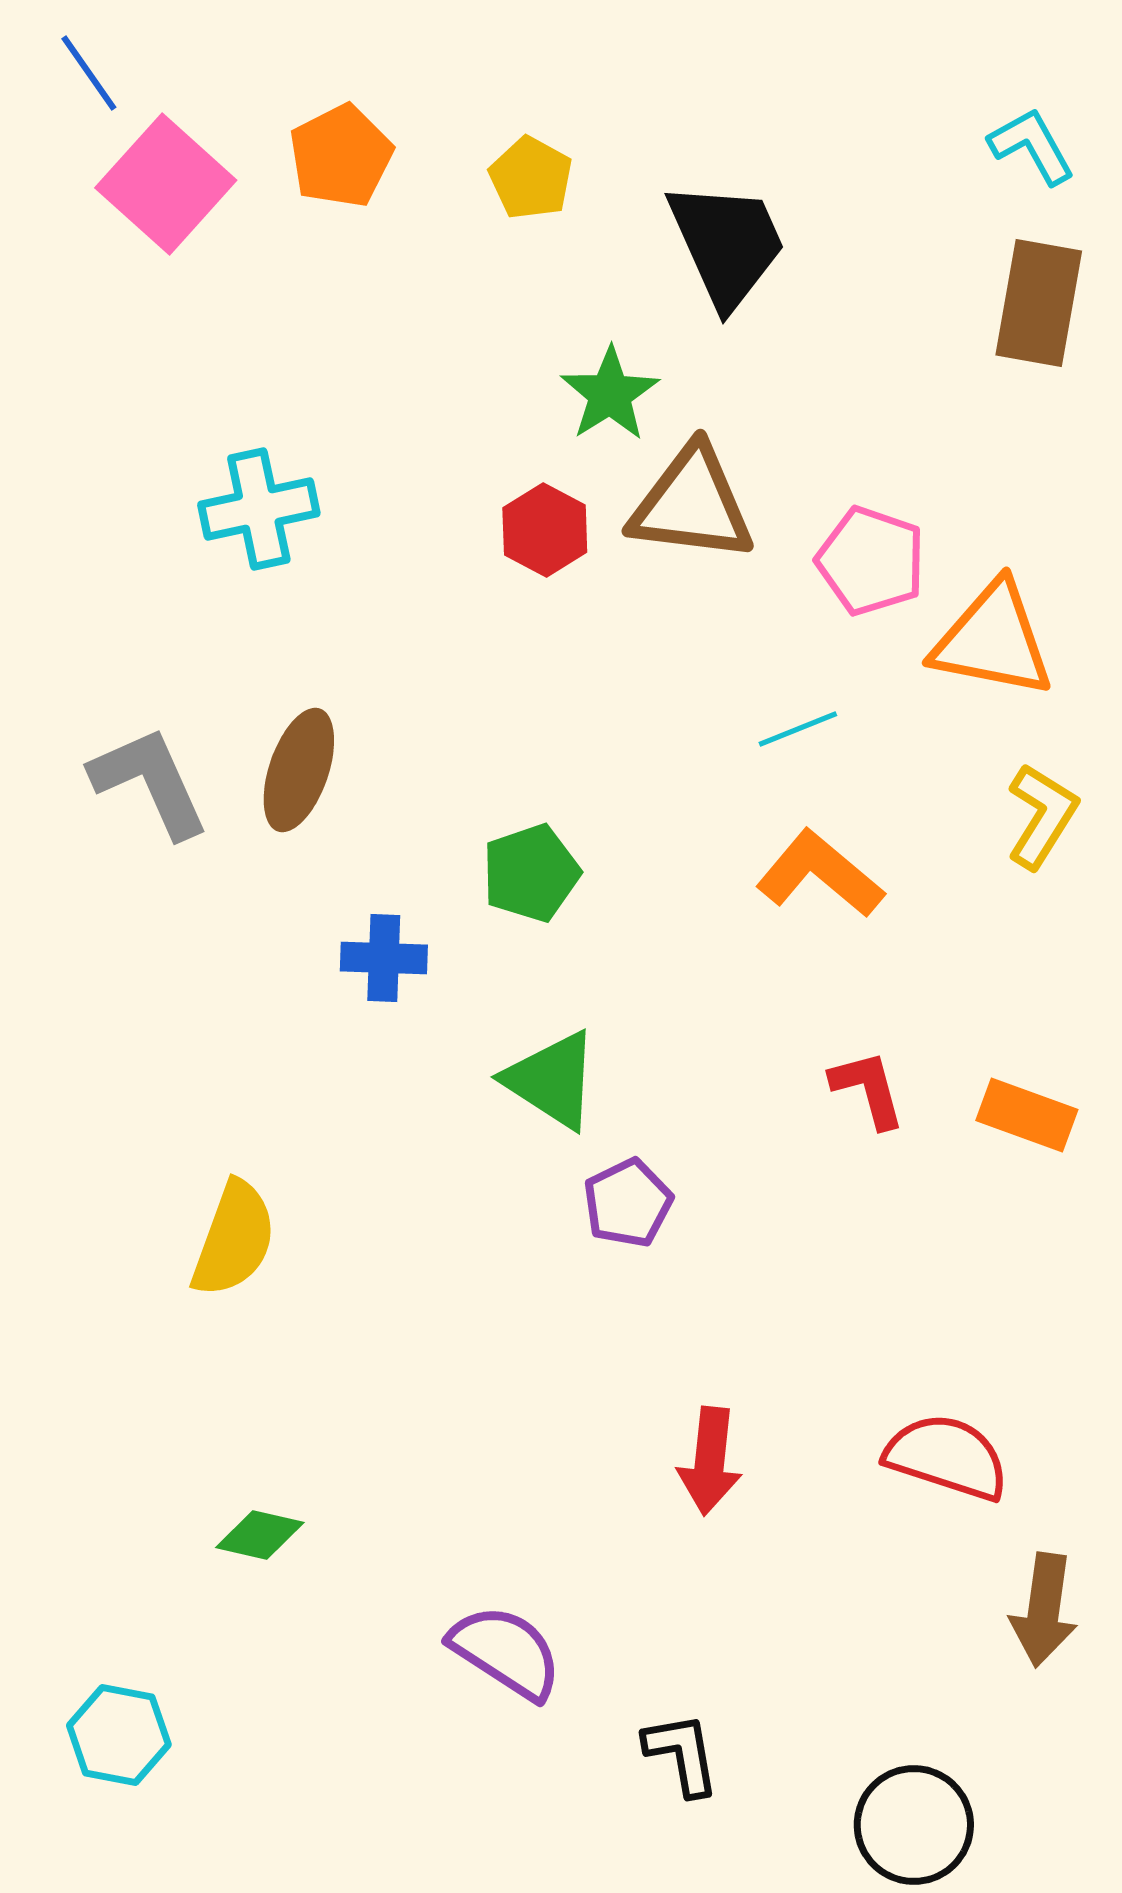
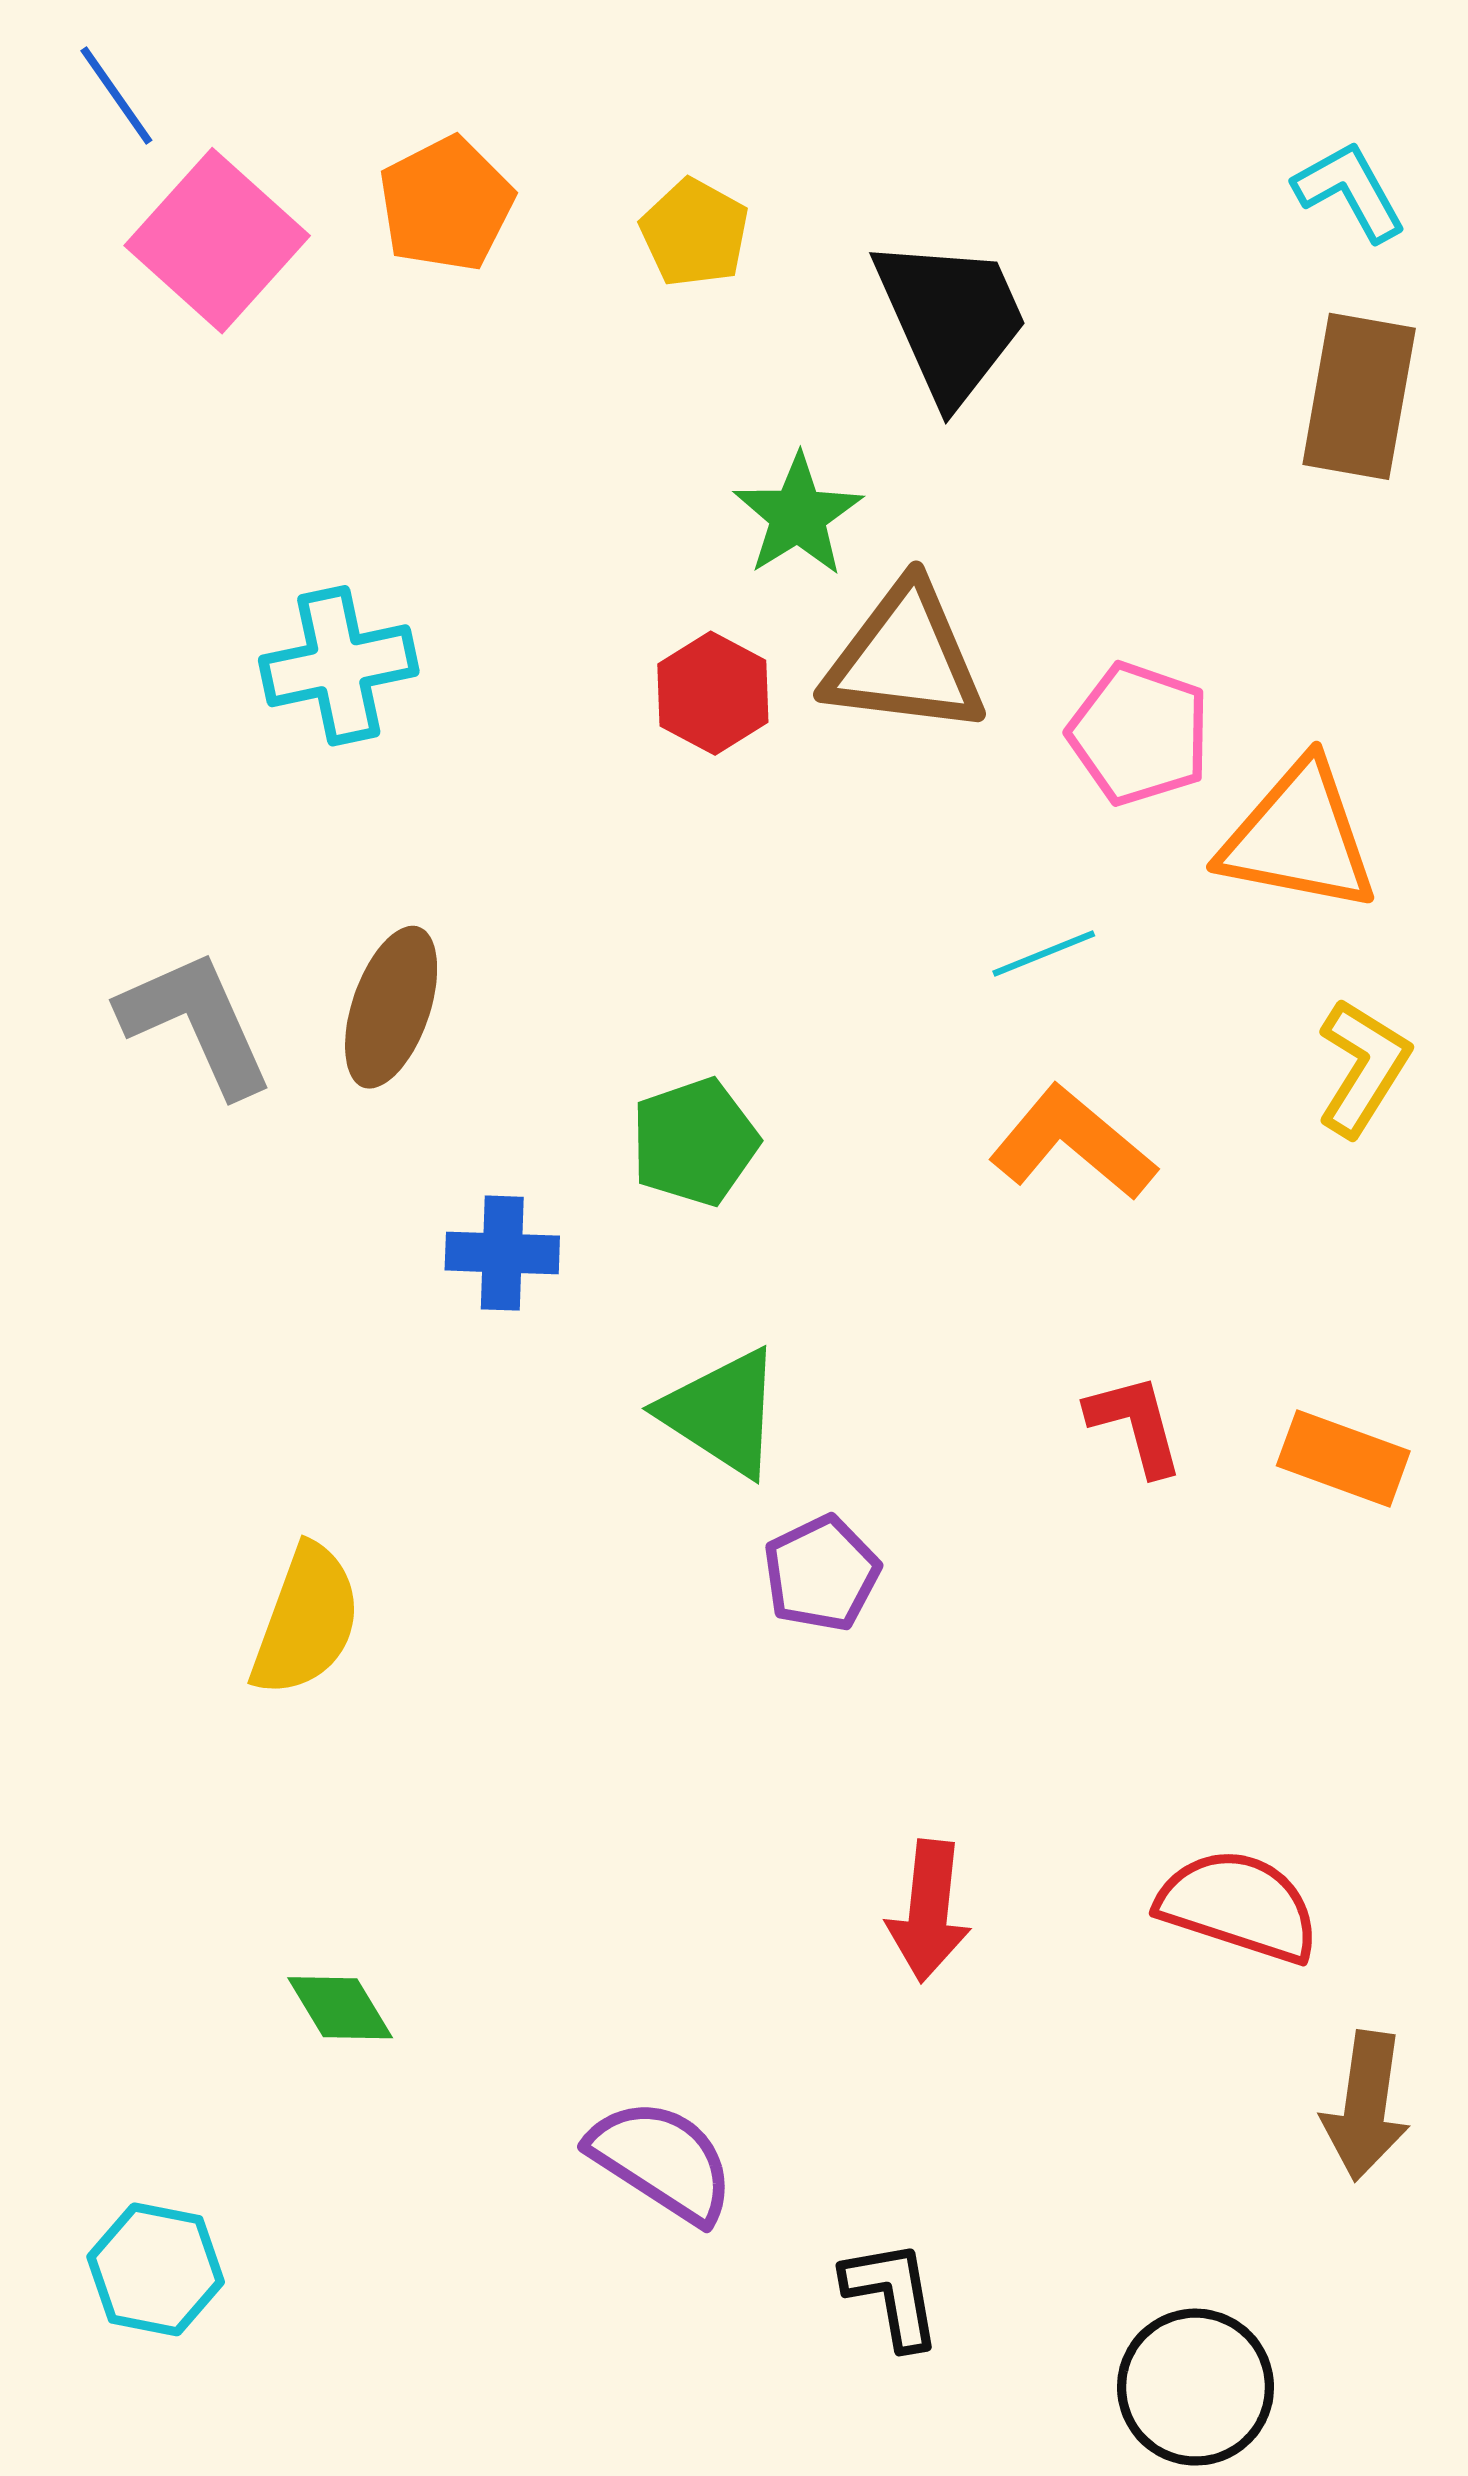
green diamond: (260, 1535) -> (340, 2008), turned 46

